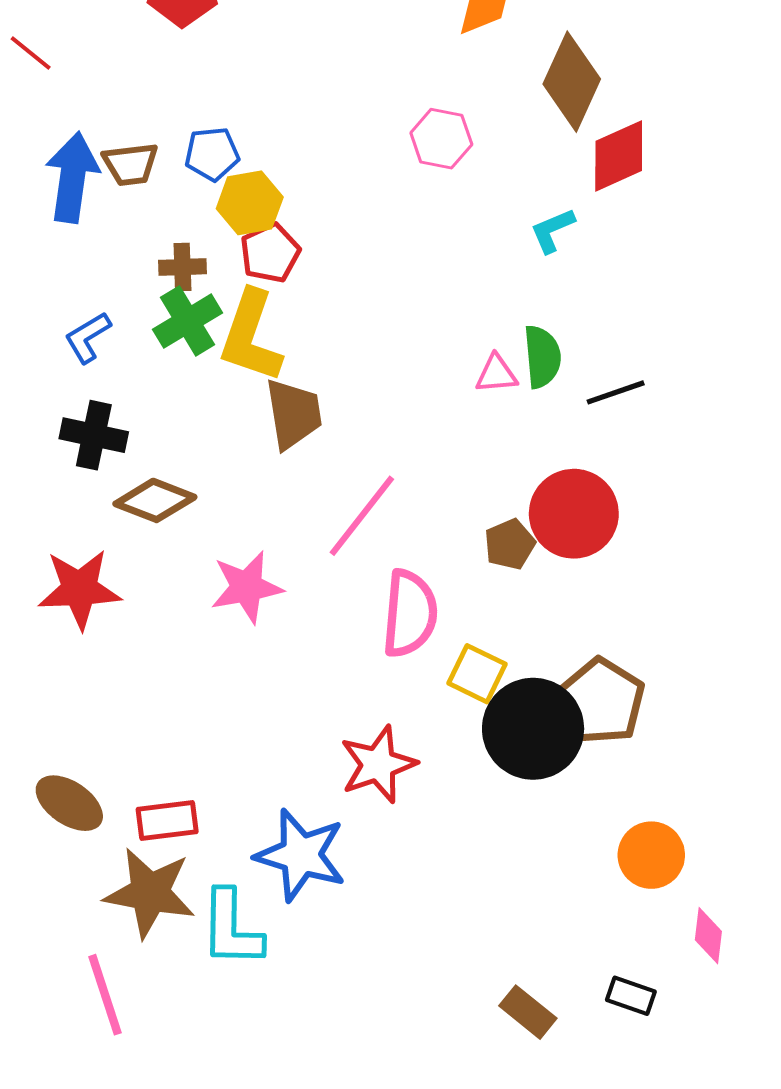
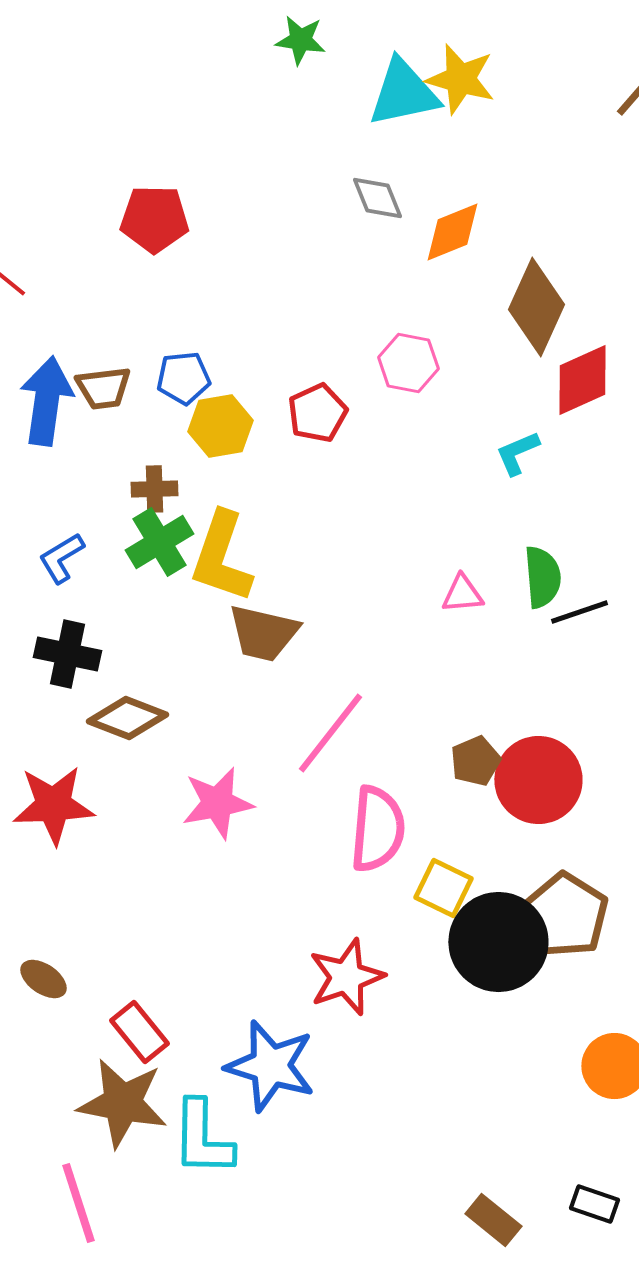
red pentagon: (270, 253) -> (317, 413), moved
green semicircle: (542, 357) -> (542, 577), moved
brown trapezoid: (294, 414) -> (263, 633), turned 112
red circle: (574, 514) -> (538, 780), moved
brown ellipse: (69, 803) -> (43, 979), moved, size x0.7
red rectangle: (167, 820) -> (139, 1032), turned 58

